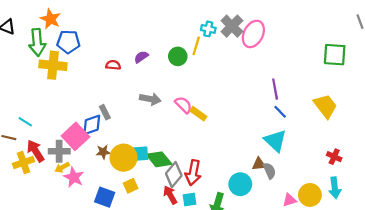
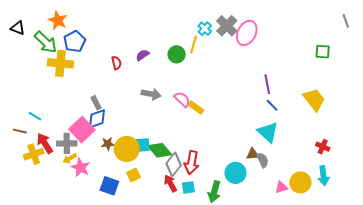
cyan cross: (208, 29) -> (205, 29), turned 32
green arrow: (37, 42) -> (46, 42), turned -40
blue pentagon: (68, 42) -> (75, 41), turned -30
green square: (335, 55) -> (323, 52), size x0.7
red semicircle: (113, 65) -> (116, 63), turned 72
gray rectangle: (105, 112) -> (96, 103), moved

